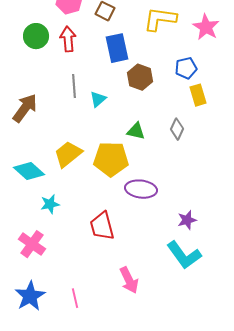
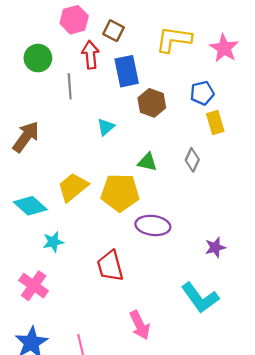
red arrow: (68, 39) -> (90, 55), moved
gray line: (74, 86) -> (70, 86), moved
purple star: (187, 220) -> (215, 247), moved

